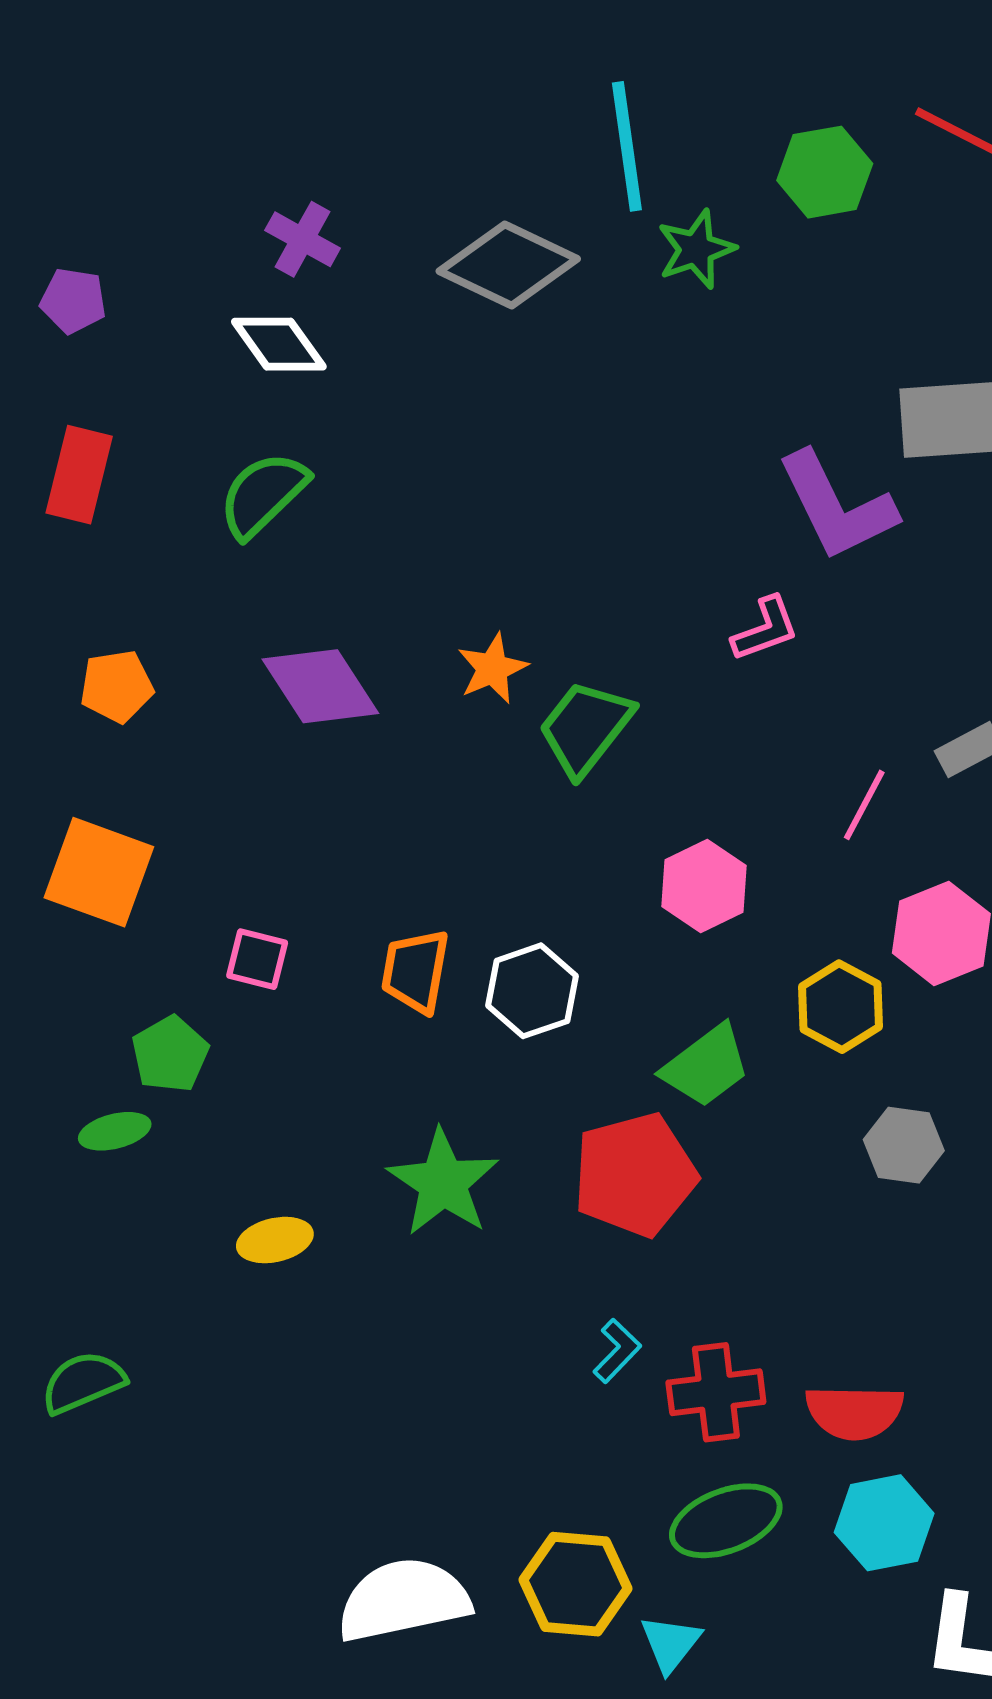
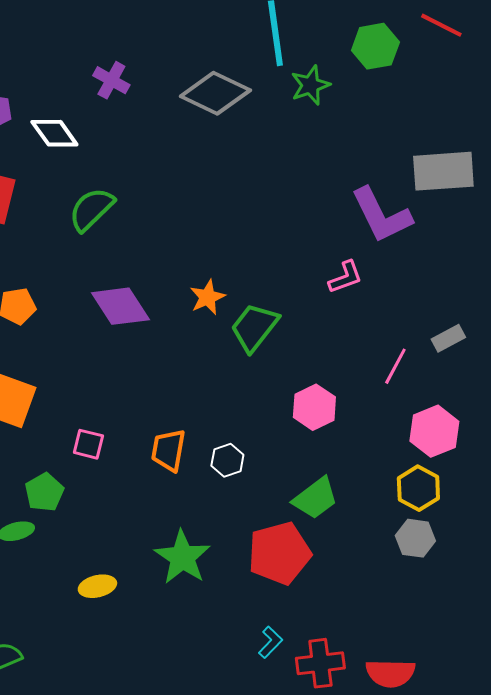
white diamond: (279, 344) -> (54, 133), moved
white hexagon: (532, 991) -> (227, 460), size x0.7
yellow hexagon: (841, 1007) -> (418, 488), moved

